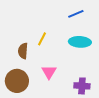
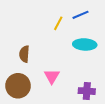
yellow line: (42, 39) -> (58, 23), moved

